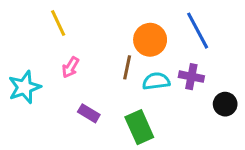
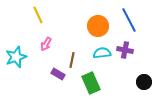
brown line: (127, 67) -> (72, 60), moved
black circle: (225, 104) -> (144, 82), moved

